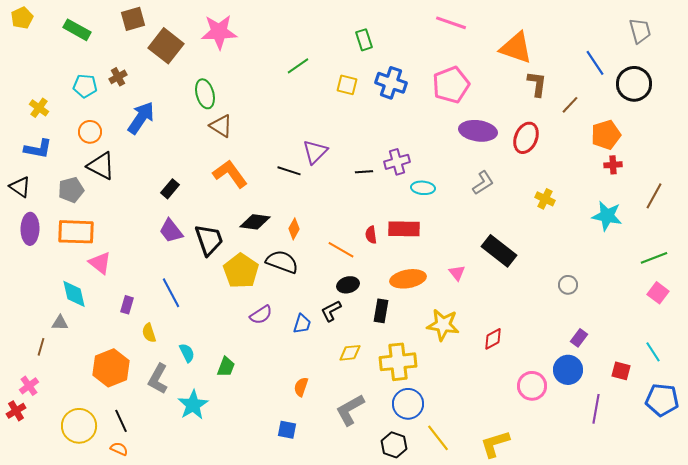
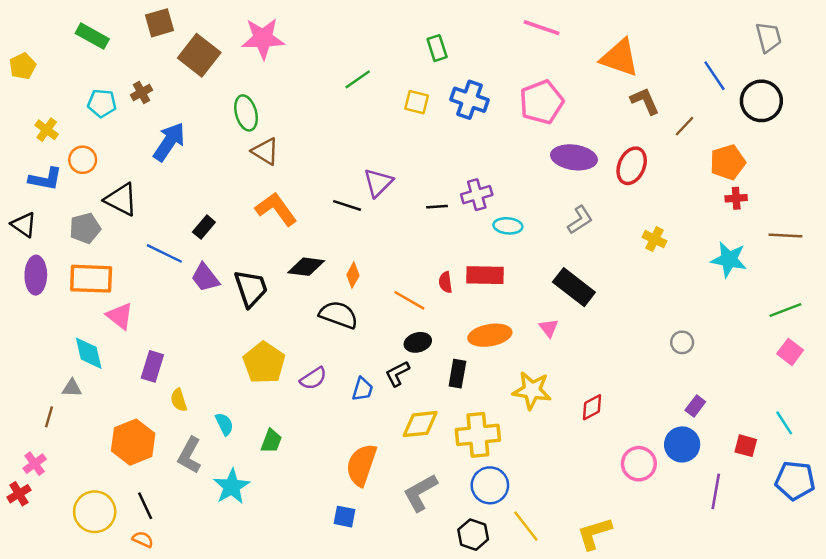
yellow pentagon: (22, 18) -> (23, 66), moved
brown L-shape: (537, 84) -> (645, 101), turned -32
orange circle: (90, 132) -> (83, 160), moved
brown line: (654, 196) -> (785, 235), turned 64
black rectangle: (499, 251) -> (574, 287), moved
yellow pentagon: (241, 271) -> (264, 363), moved
blue line: (171, 293) -> (164, 253), moved, turned -36
purple rectangle: (127, 305) -> (152, 366), size x1.4
yellow diamond: (350, 353) -> (420, 424), size x1.4
orange semicircle: (301, 387) -> (361, 465), size x1.8

